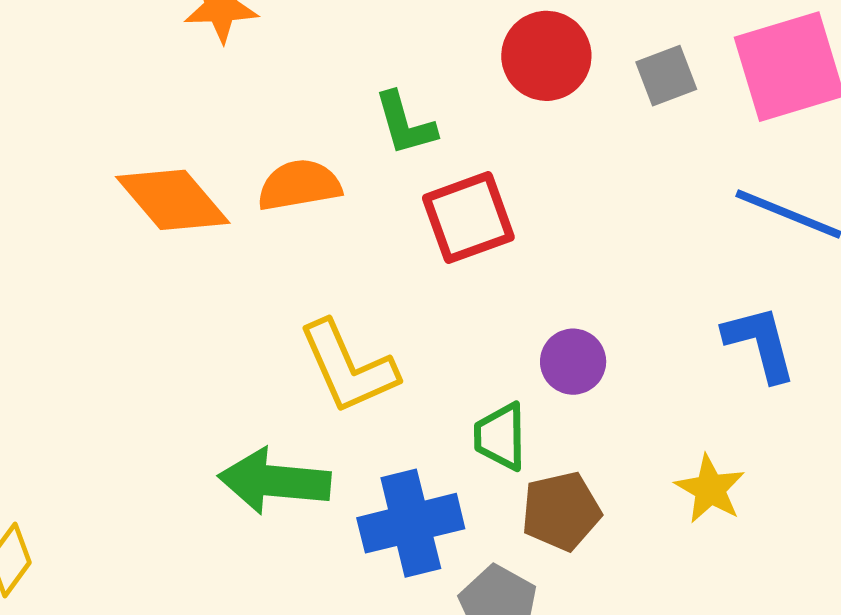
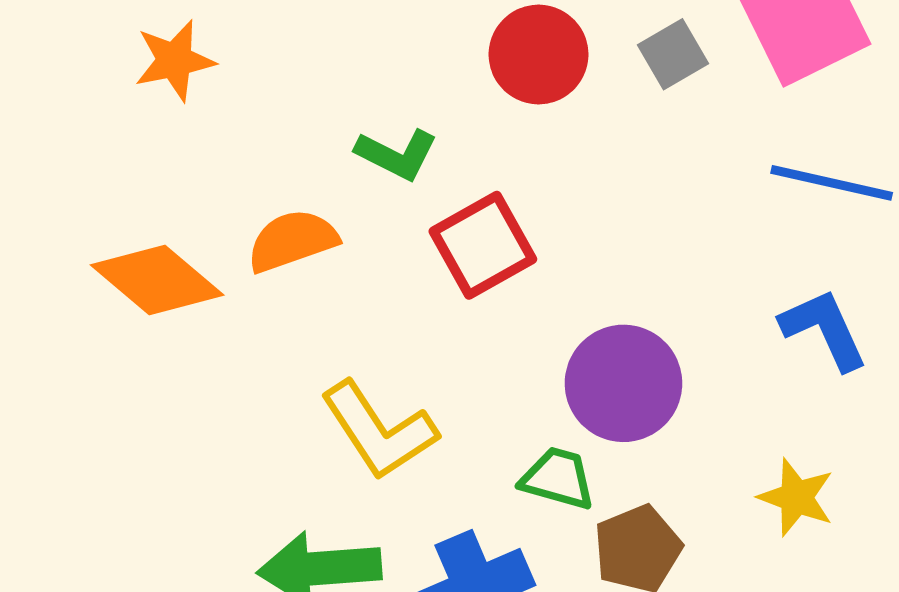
green L-shape: (405, 124) -> (397, 154), turned -38
purple circle: (573, 362) -> (623, 383), size x1.6
green trapezoid: (500, 437) -> (558, 478), turned 116

